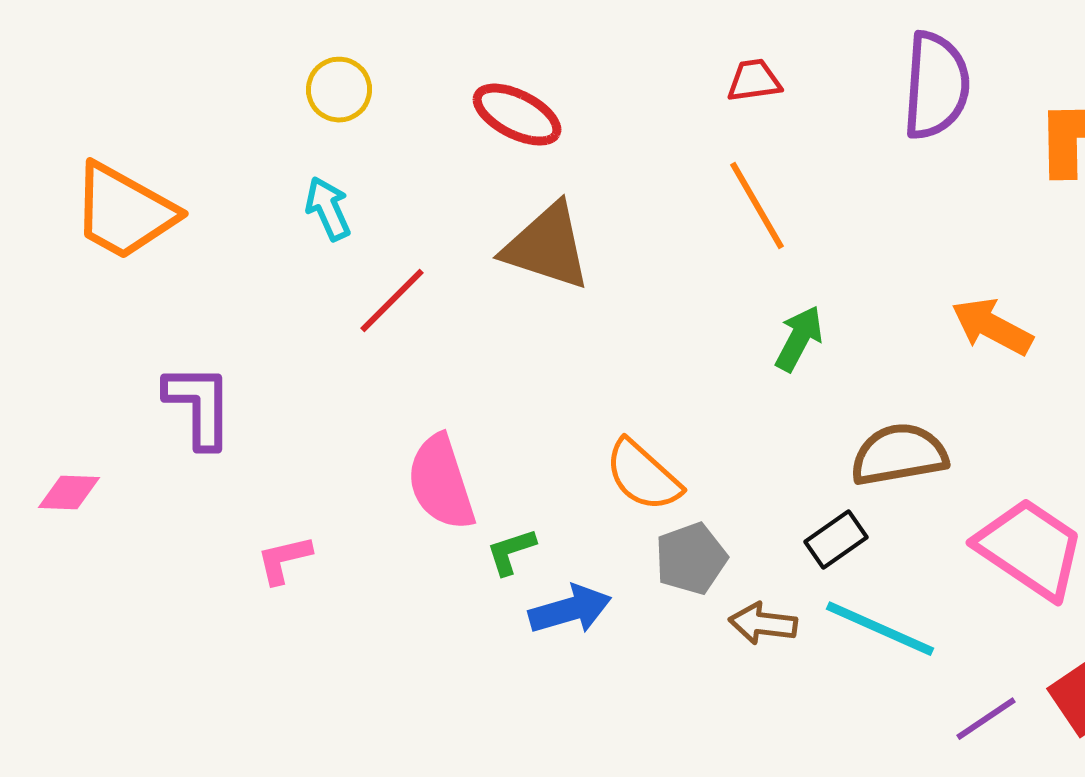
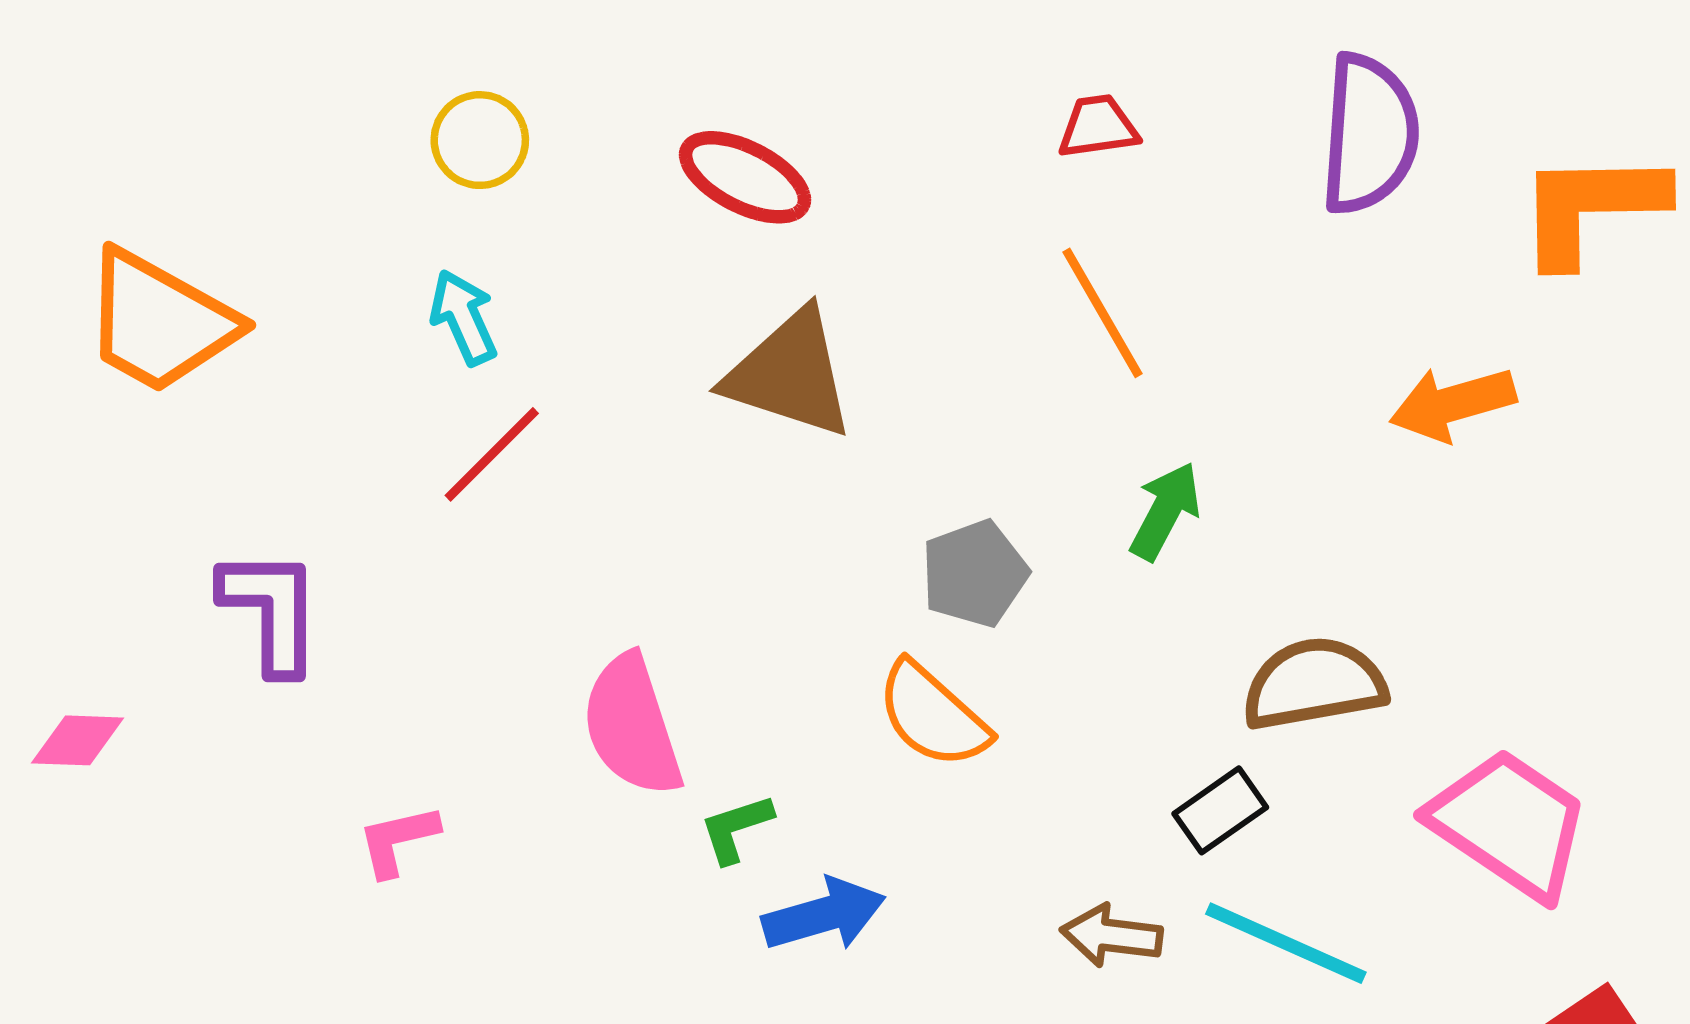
red line: (392, 301) -> (492, 454), moved
orange arrow: (992, 327) -> (1453, 404), moved, turned -44
gray pentagon: (691, 559) -> (974, 574), moved

